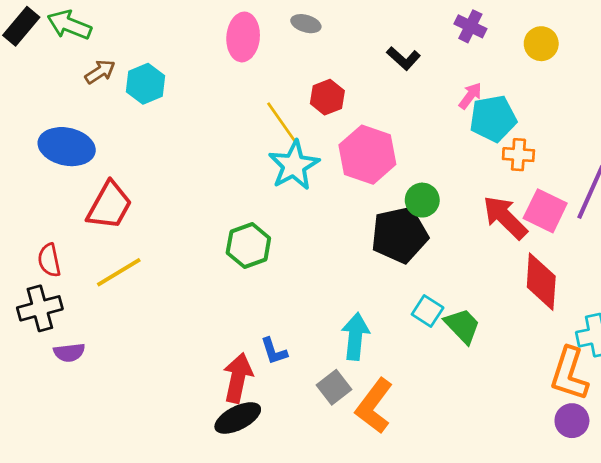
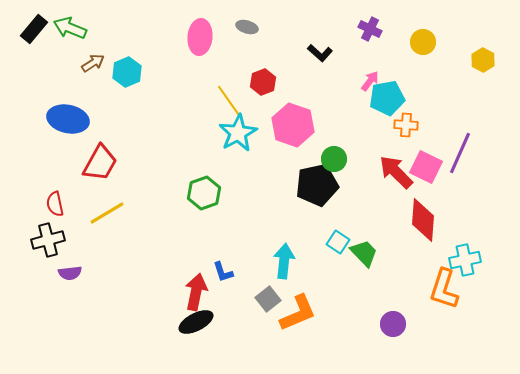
orange L-shape: (374, 406) -> (298, 313), turned -150
purple circle: (572, 421) -> (393, 324), moved

